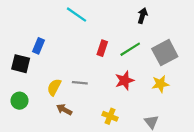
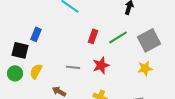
red star: (125, 81) -> (101, 65), moved
yellow semicircle: (54, 87) -> (36, 71), moved
green circle: (19, 101) -> (15, 73), moved

